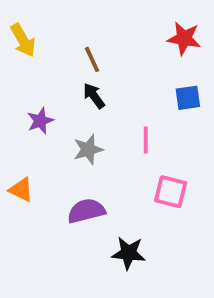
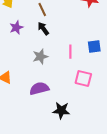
blue square: (188, 98) -> (94, 47), moved
purple star: (40, 121) -> (16, 28), moved

